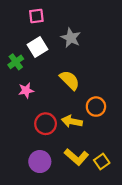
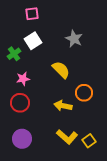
gray star: (71, 38) -> (74, 39), moved
red circle: (46, 124) -> (20, 103), moved
purple circle: (40, 162) -> (22, 139), moved

